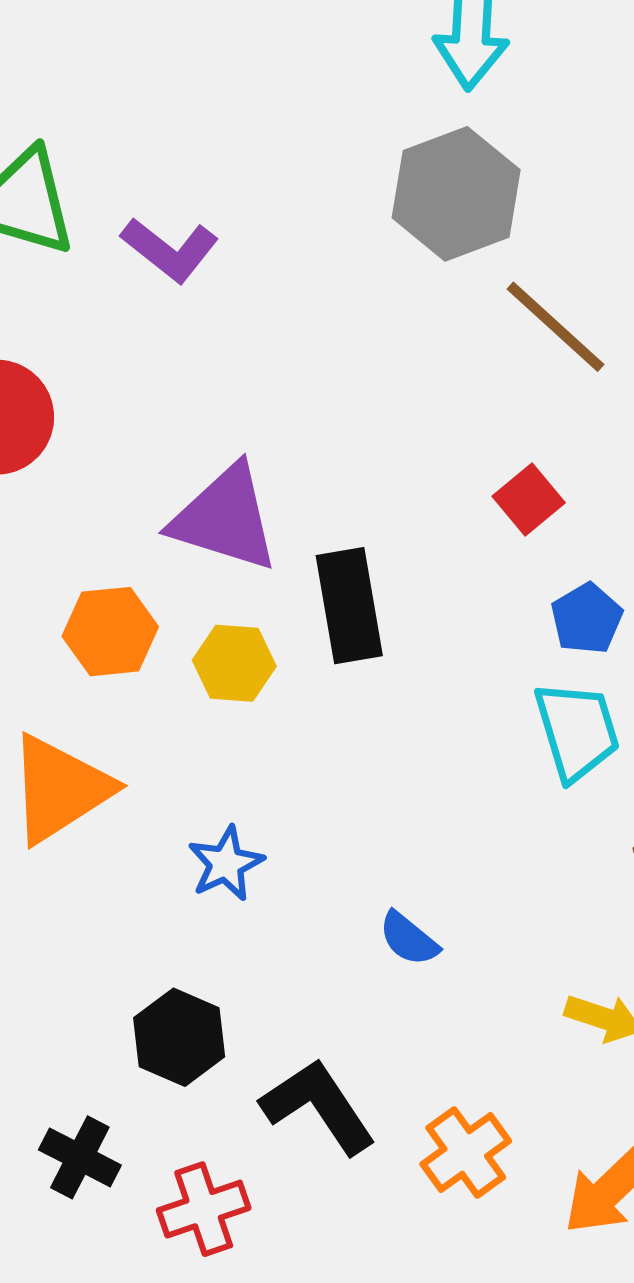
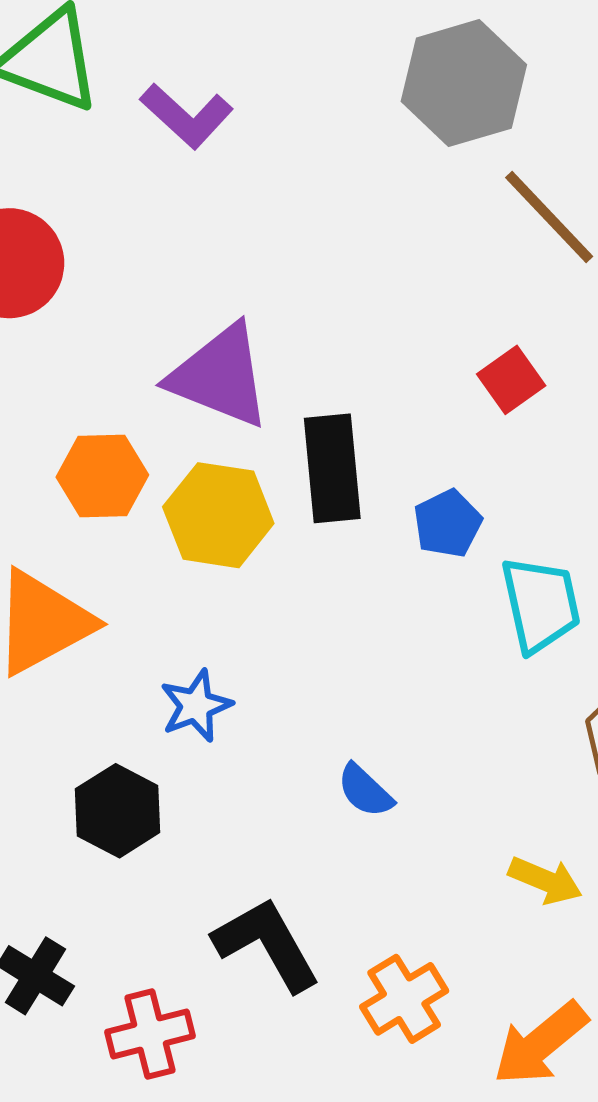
blue pentagon: (587, 619) -> (448, 524), moved
yellow hexagon: (234, 663) -> (218, 515), size x1.4
black hexagon: (179, 1037) -> (118, 811), moved

